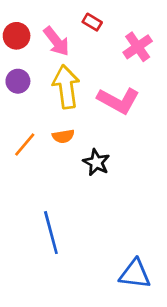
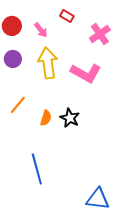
pink arrow: (56, 41) -> (41, 30), size x0.7
orange semicircle: (63, 136) -> (46, 118), moved, turned -63

